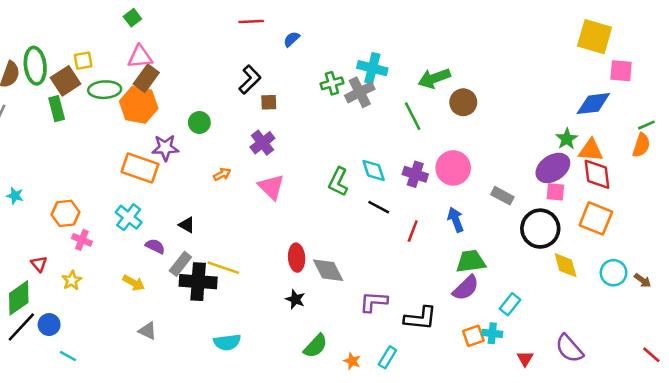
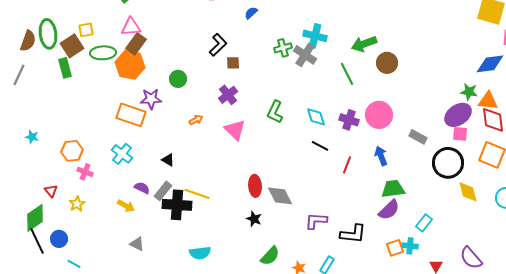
gray cross: (360, 92) -> (305, 55), turned -30
green star: (567, 139) -> (469, 92), turned -30
green L-shape: (338, 182) -> (275, 112), moved
purple semicircle: (155, 246) -> (142, 188), moved
black line: (21, 327) -> (37, 241), turned -68

